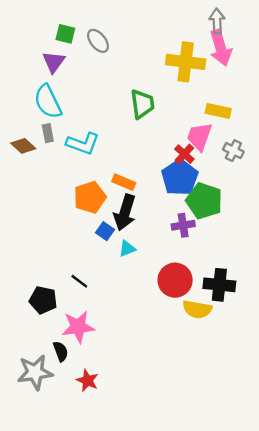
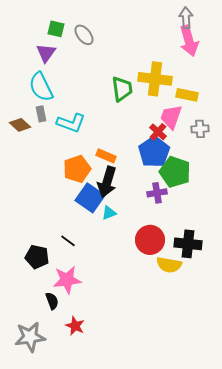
yellow cross: (186, 62) -> (155, 79), moved
gray cross: (233, 151) -> (200, 129), turned -30
blue square: (105, 231) -> (90, 198), size x1.8
gray star: (35, 372) -> (30, 337), moved

